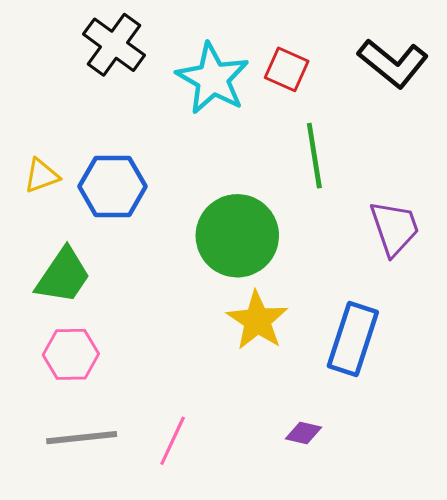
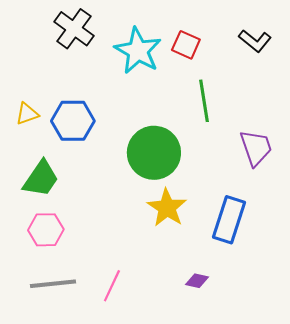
black L-shape: (393, 63) -> (255, 41), size x0.7

